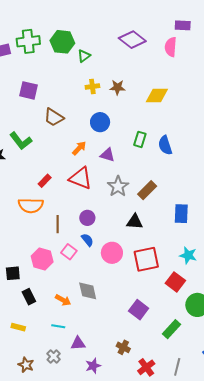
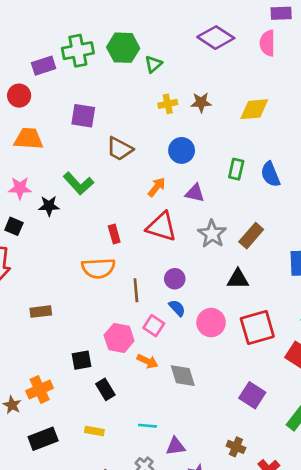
red rectangle: (45, 181) -> (114, 234), turned -56
orange arrow: (63, 300) -> (147, 361), moved

